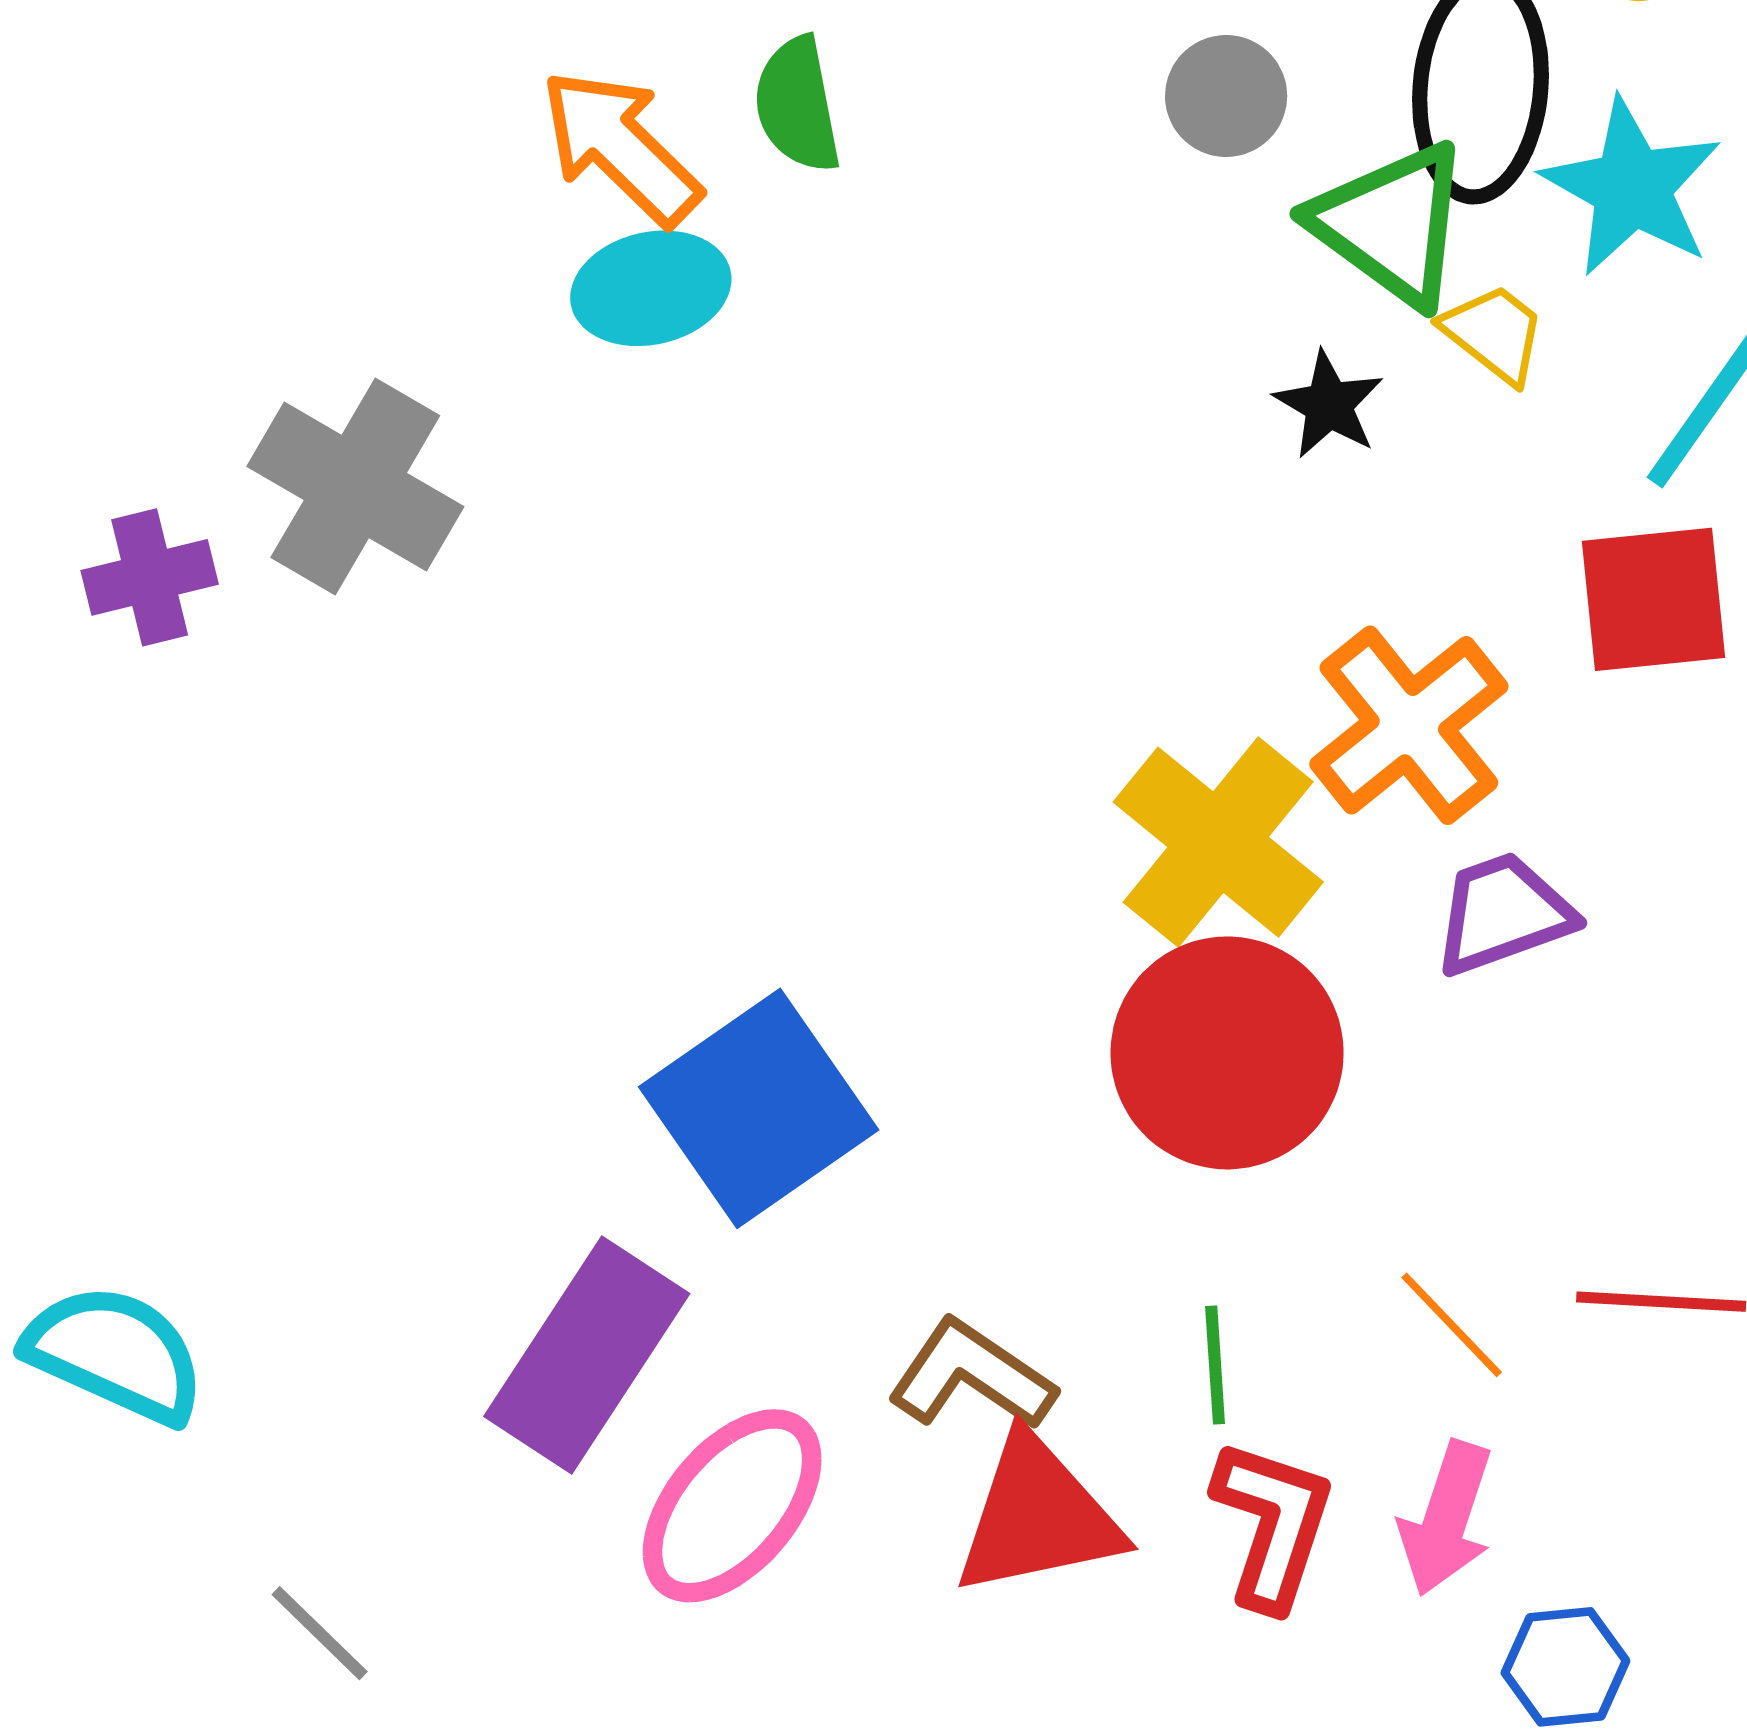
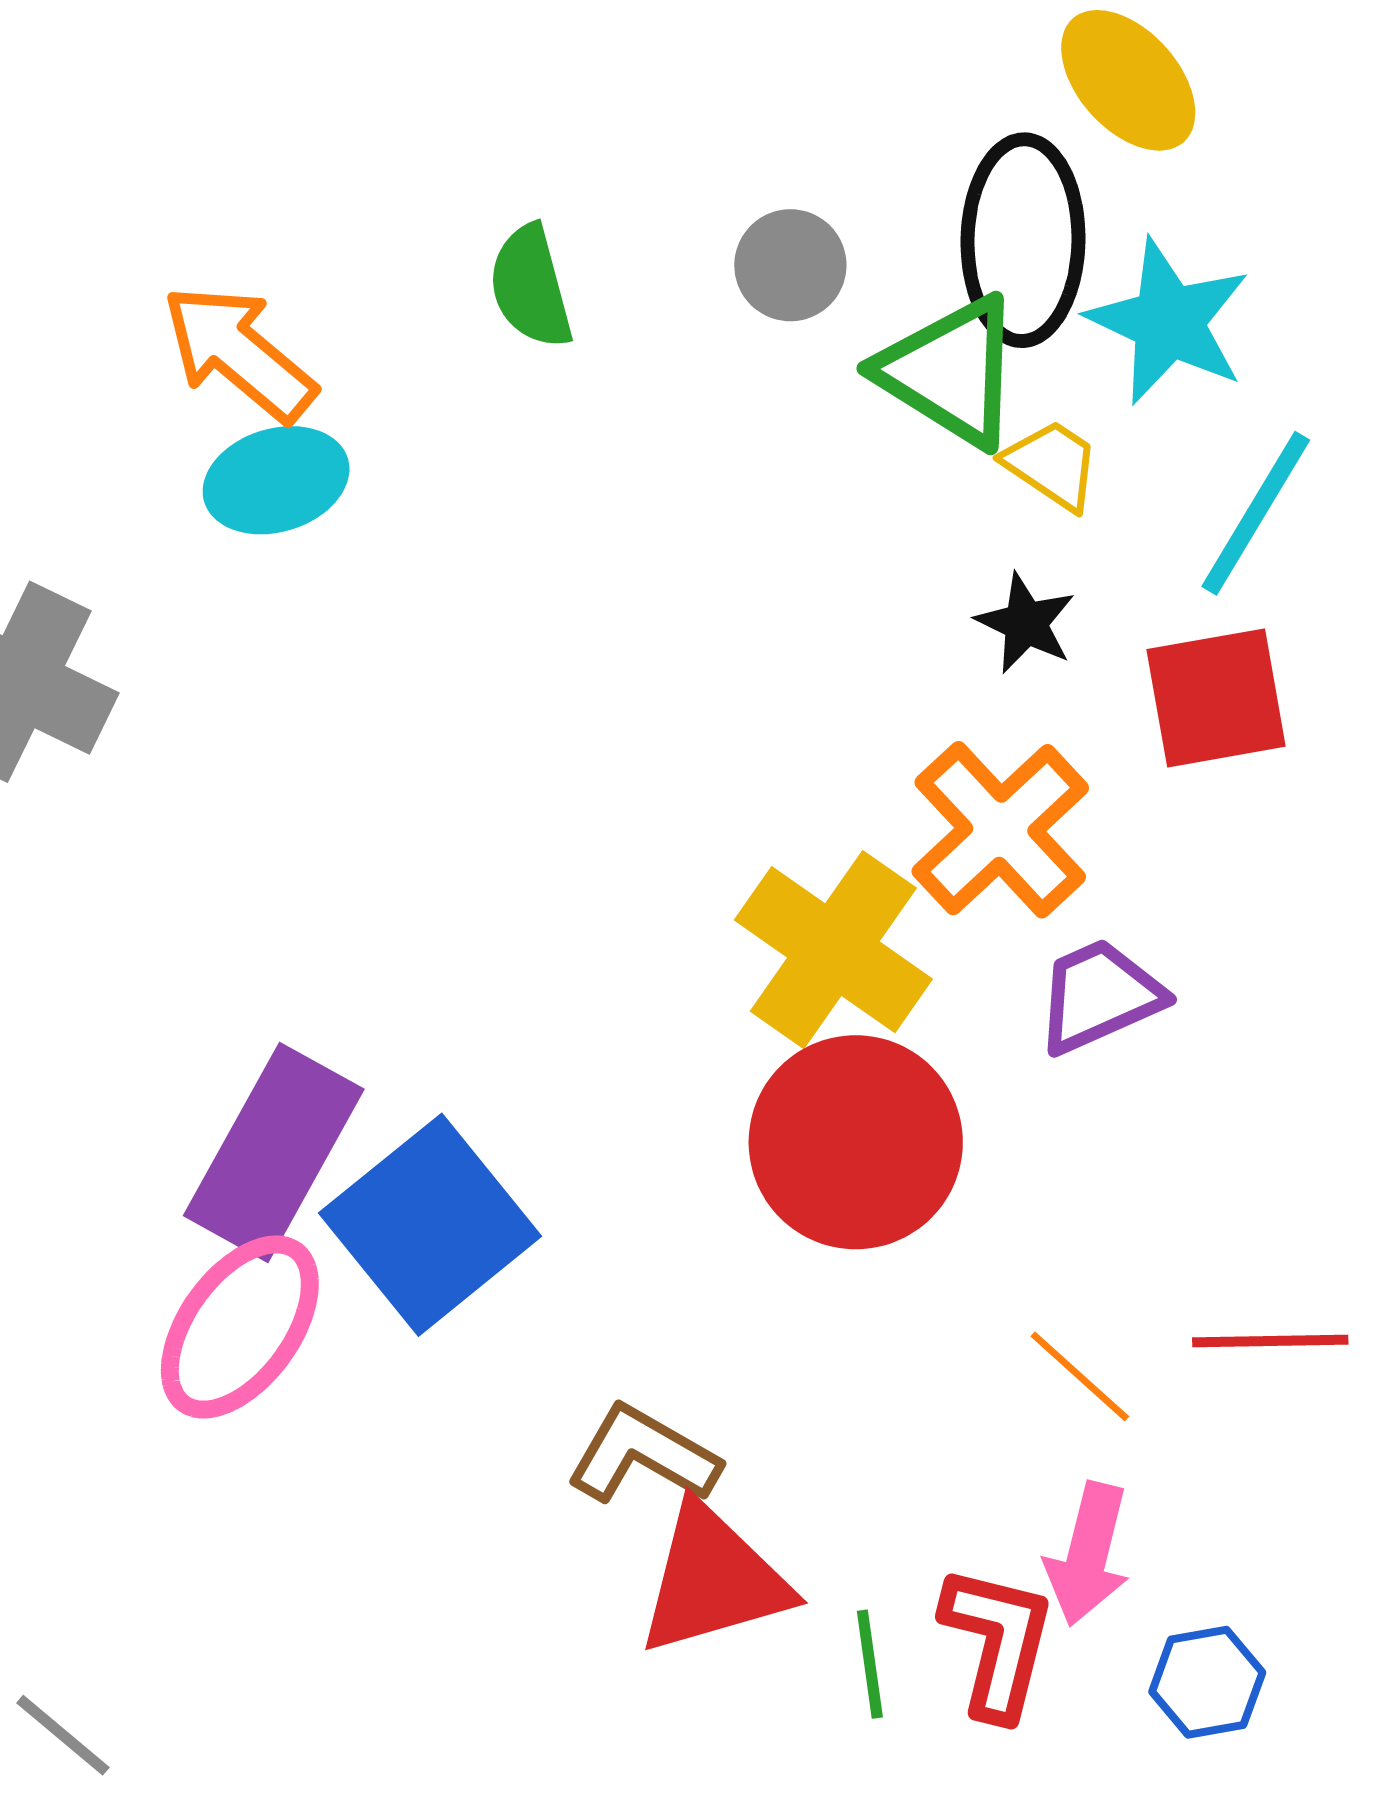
green semicircle: (797, 105) -> (531, 287), moved
black star: (1329, 405) -> (1026, 623), moved
purple rectangle: (587, 1355) -> (274, 1152), moved
green line: (1215, 1365) -> (870, 1664), moved
pink ellipse: (732, 1506) -> (240, 1327), moved
red L-shape: (1273, 1524) -> (997, 1642), moved

